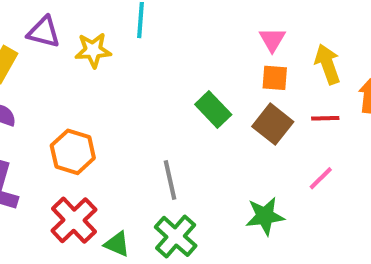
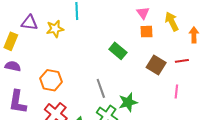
red line: (325, 118) -> (182, 61), moved
brown square: (273, 124) -> (156, 65), moved
pink line: (321, 178) -> (176, 91), moved, turned -32
green star: (265, 216) -> (128, 102), moved

